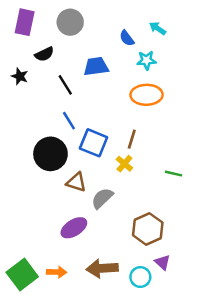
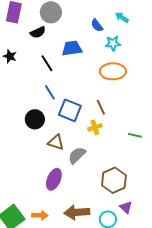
black semicircle: (44, 54) -> (38, 32), moved
brown line: (132, 139) -> (101, 107), turned -42
black circle: (50, 154) -> (35, 119), size x0.7
yellow cross: (124, 164) -> (95, 127), turned 32
purple ellipse: (74, 228) -> (54, 179), turned -35

